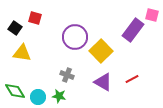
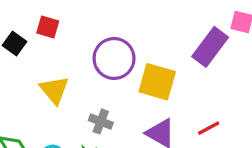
yellow square: (101, 51) -> (157, 82), turned -30
yellow triangle: (22, 53) -> (54, 90), moved, turned 42

